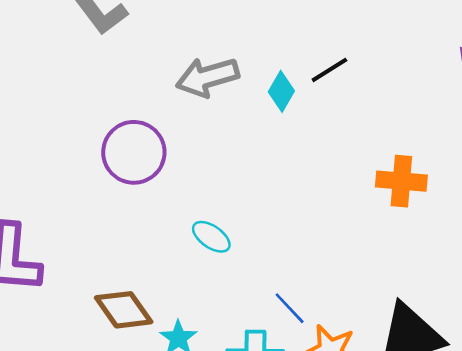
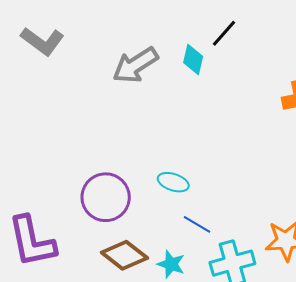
purple circle: (134, 152) -> (106, 197), moved
blue line: (290, 308) -> (197, 224), moved

